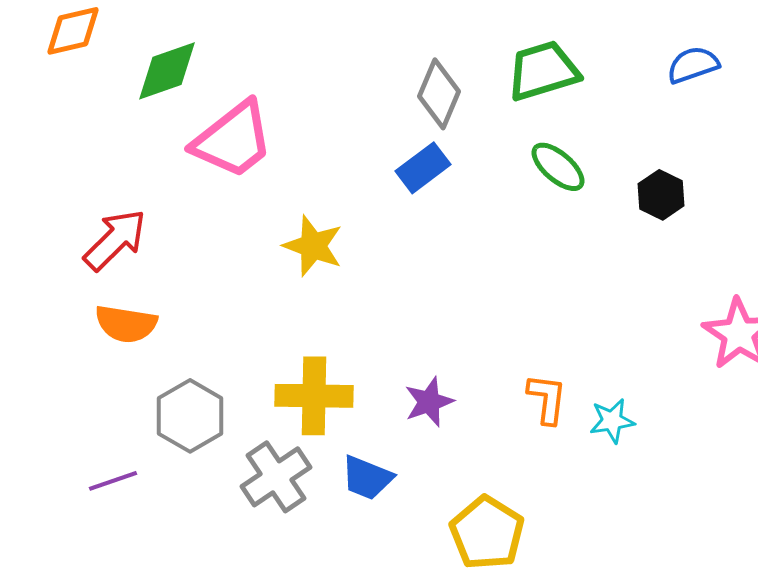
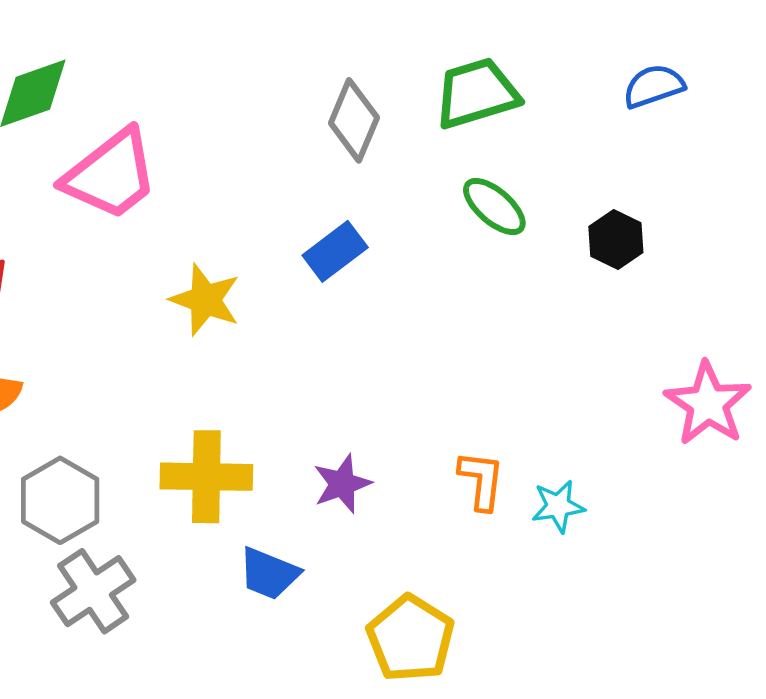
blue rectangle: (423, 168) -> (335, 251), moved
gray cross: (276, 477) -> (93, 591), moved

